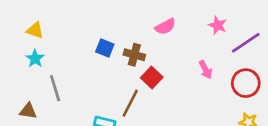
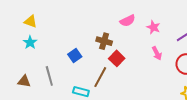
pink star: (218, 25) -> (153, 27), moved
blue square: (105, 48) -> (75, 55), moved, turned 32
gray line: (55, 88) -> (49, 76), moved

